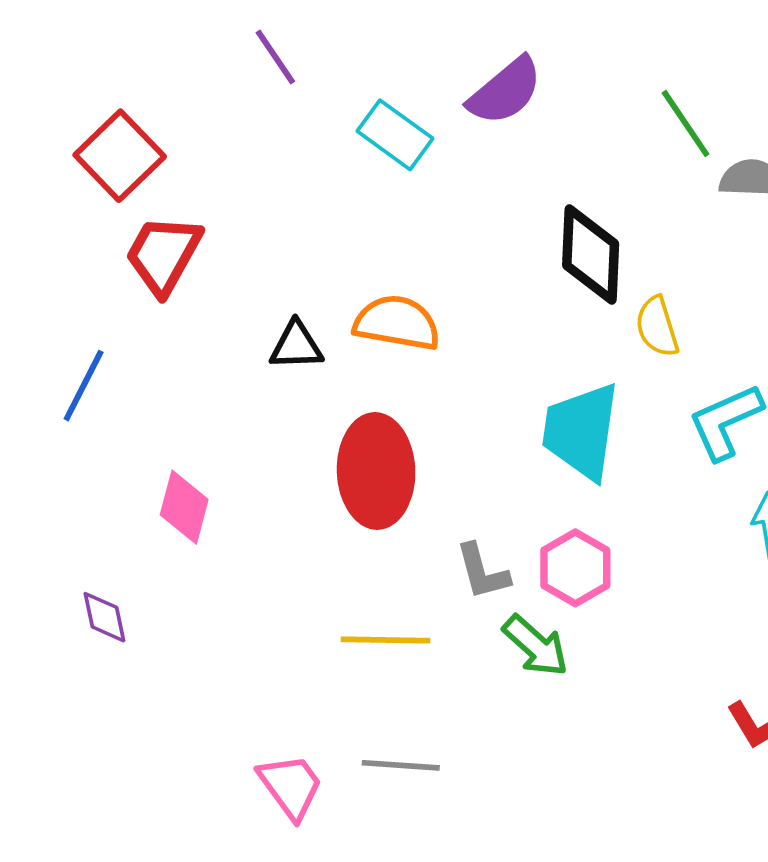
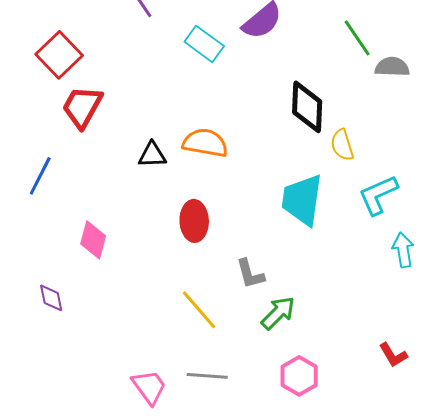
red ellipse: (376, 471) -> (194, 221), size x0.7
pink hexagon: (575, 568) -> (299, 376), moved
yellow line: (386, 640) -> (199, 310), turned 48
green arrow: (536, 646) -> (278, 313), turned -87

